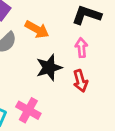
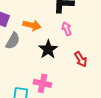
red arrow: (80, 81) -> (81, 59), moved

